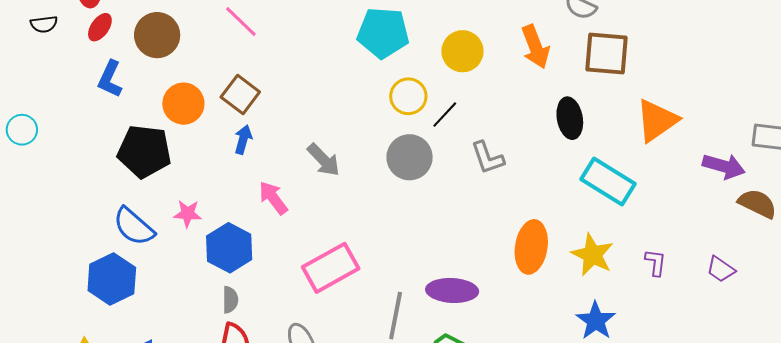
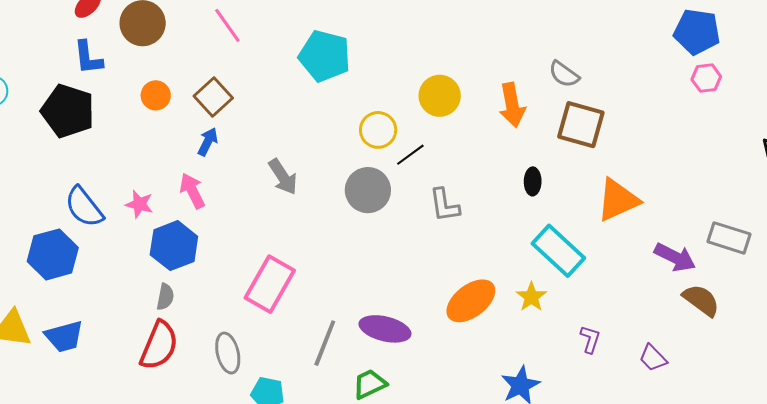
cyan pentagon: (383, 33) -> (325, 56), moved
blue L-shape: (110, 79) -> (88, 58), turned -42
orange circle: (183, 104) -> (156, 95), size x0.7
black ellipse: (570, 118) -> (533, 181), size x0.7
black pentagon: (144, 151) -> (68, 111), moved
pink arrow: (273, 198) -> (192, 191), moved
orange ellipse: (531, 247) -> (471, 301), turned 33
yellow star: (592, 255) -> (531, 297), moved, size x0.7
pink rectangle: (331, 268) -> (270, 284), turned -42

